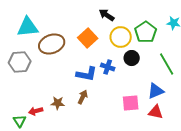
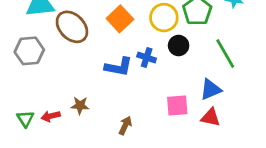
brown ellipse: (52, 44) -> (72, 27), turned 65
brown arrow: (83, 97) -> (125, 125), moved
green triangle: (20, 121) -> (25, 119), moved

